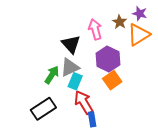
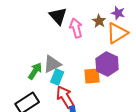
black triangle: (71, 44) -> (58, 16), moved
purple hexagon: (108, 59) -> (107, 64), moved
orange square: (112, 80) -> (92, 76), turned 30

